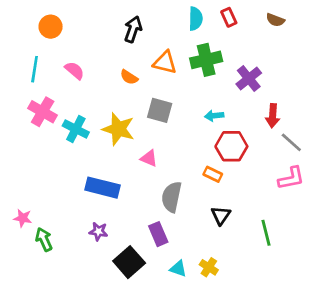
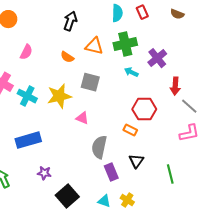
pink semicircle: (74, 70) -> (26, 52), turned 77
cyan arrow: (214, 116) -> (131, 72), moved, turned 32
yellow star: (118, 129) -> (59, 96), turned -30
blue rectangle: (102, 188) -> (28, 140), moved, turned -30
purple rectangle: (158, 234) -> (111, 172), moved

